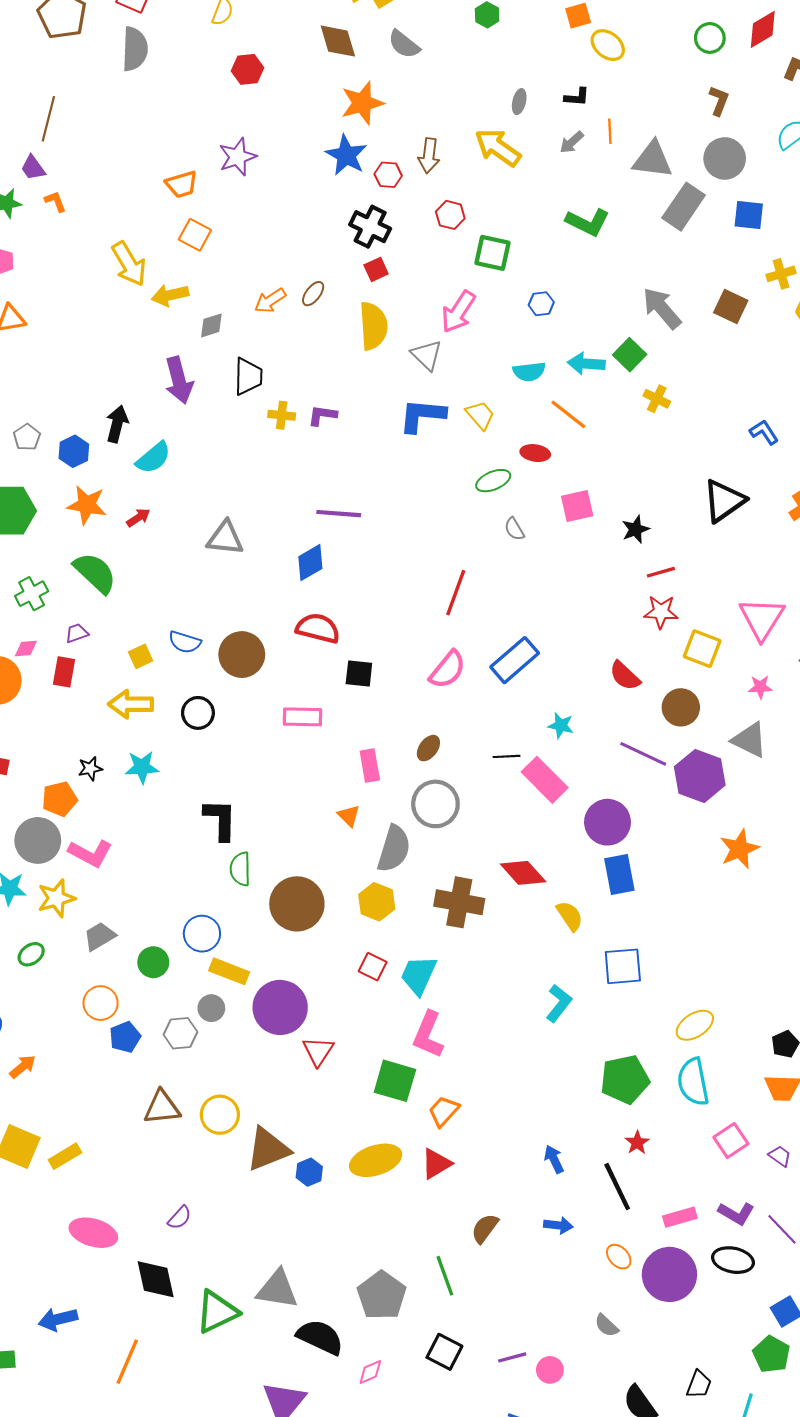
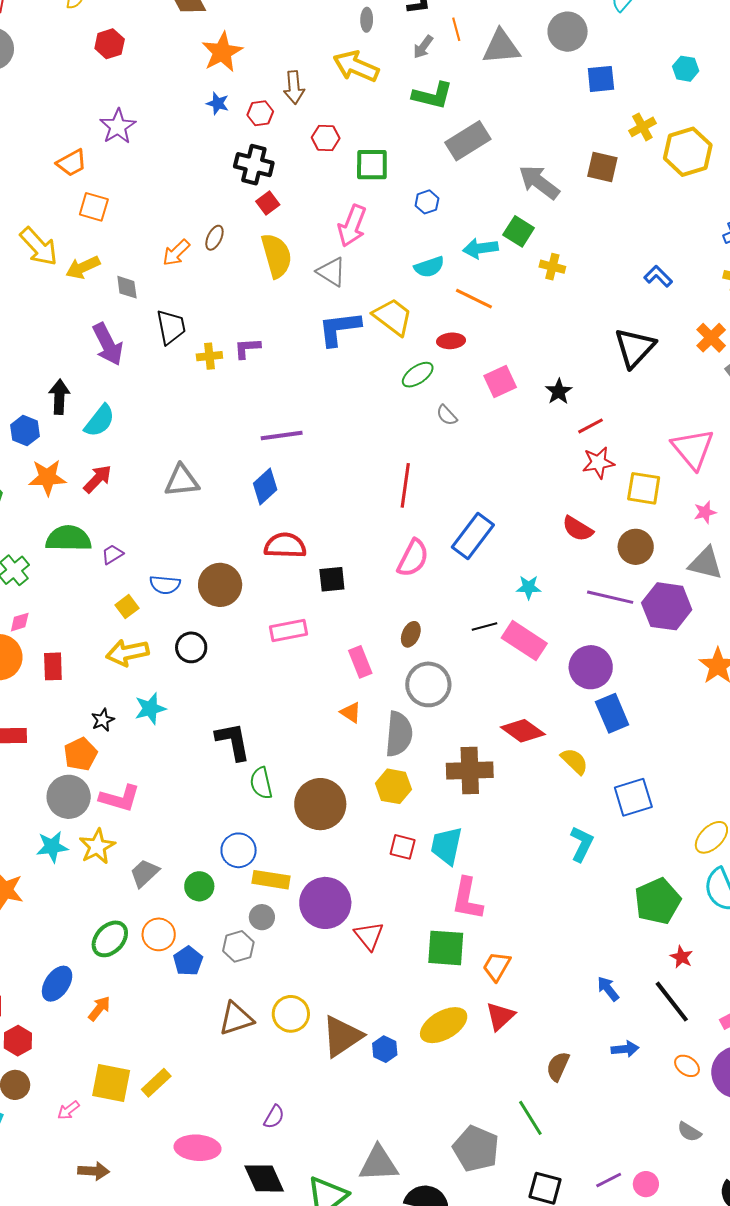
blue star: (346, 155) -> (218, 103), size x0.6
gray rectangle: (684, 207) -> (468, 141), moved, turned 36
green L-shape: (588, 222) -> (433, 96), moved
gray diamond: (211, 325) -> (127, 287), turned -68
yellow trapezoid: (480, 415) -> (393, 317), size x1.4
red arrow: (138, 518) -> (98, 479), size x1.4
green semicircle: (95, 573) -> (69, 538), turned -30
purple trapezoid: (77, 633) -> (112, 554), moved
red rectangle: (64, 672) -> (53, 666), moved
green ellipse: (31, 954) -> (110, 939), moved, size x1.5

